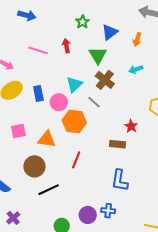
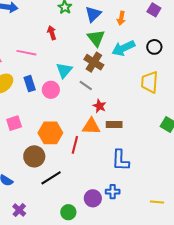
pink line: (38, 50) -> (26, 53), moved
green triangle: (98, 55) -> (96, 38), moved
cyan arrow: (136, 69) -> (123, 48), size x1.6
orange hexagon: (74, 122) -> (50, 133), moved
red star: (131, 126) -> (99, 106), moved
orange triangle: (47, 139) -> (91, 126), moved

